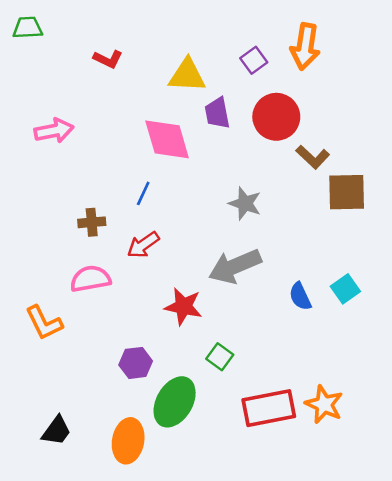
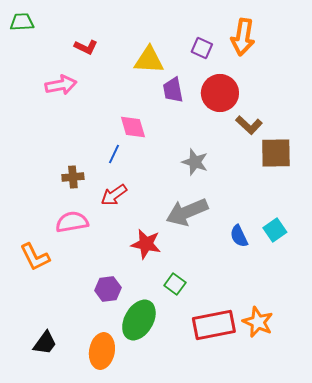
purple square: (254, 60) -> (202, 48), turned -30
pink arrow: (54, 131) -> (61, 85), moved
pink diamond: (167, 139) -> (133, 127), moved, size x0.7

